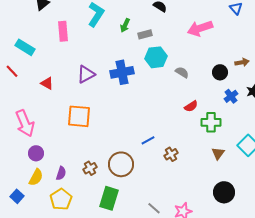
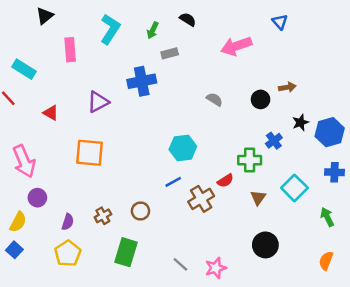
green arrow: (125, 25) -> (153, 30), moved
cyan hexagon: (156, 57) -> (183, 148), moved
blue cross: (122, 72) -> (142, 81), moved
blue cross: (231, 96) -> (274, 141), moved
red semicircle: (191, 106) -> (225, 181), moved
brown cross: (171, 154) -> (201, 199), size x1.5
brown circle: (121, 164) -> (140, 211), size x0.6
yellow semicircle: (36, 177) -> (18, 222), moved

